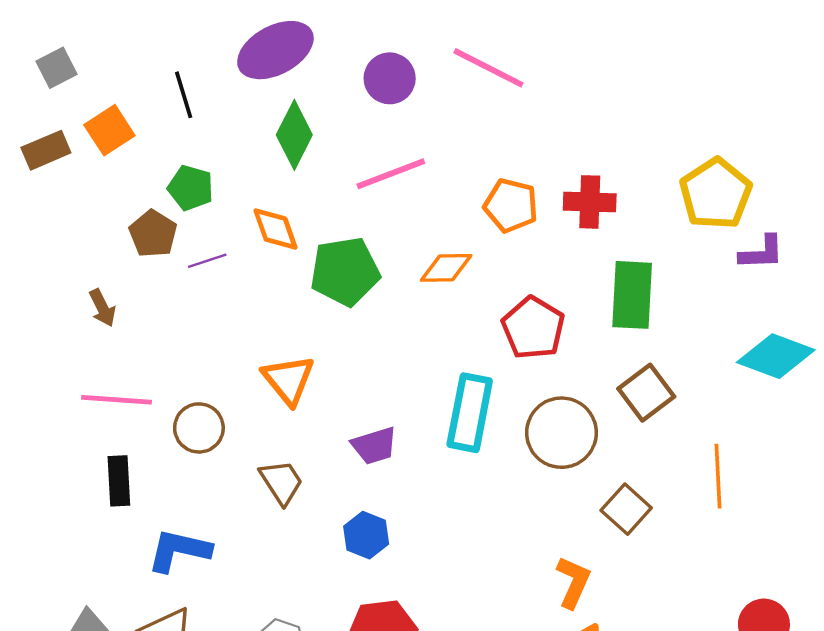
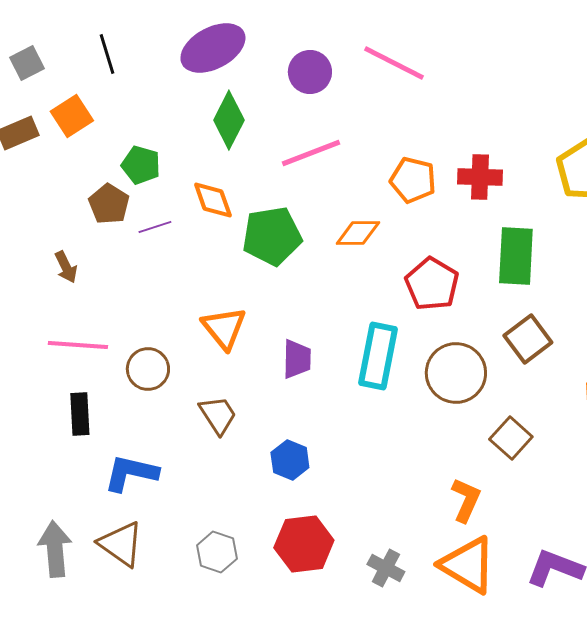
black line: (184, 95) -> (107, 54), moved
purple trapezoid: (374, 446) -> (297, 359), moved, turned -72

